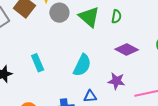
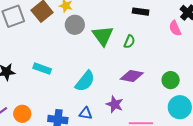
purple diamond: (127, 49) -> (132, 76), turned -30
cyan rectangle: (38, 63) -> (42, 69), turned -60

